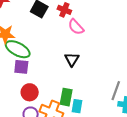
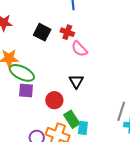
red circle: (30, 92) -> (54, 100), moved
green rectangle: (66, 97) -> (72, 119), turned -42

